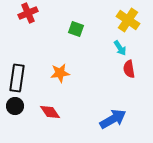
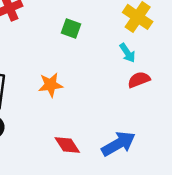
red semicircle: (129, 69) -> (139, 80), turned 78
red diamond: (50, 112) -> (67, 145), moved

